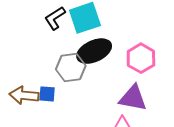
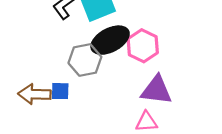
pink hexagon: (141, 58) -> (143, 46), moved

